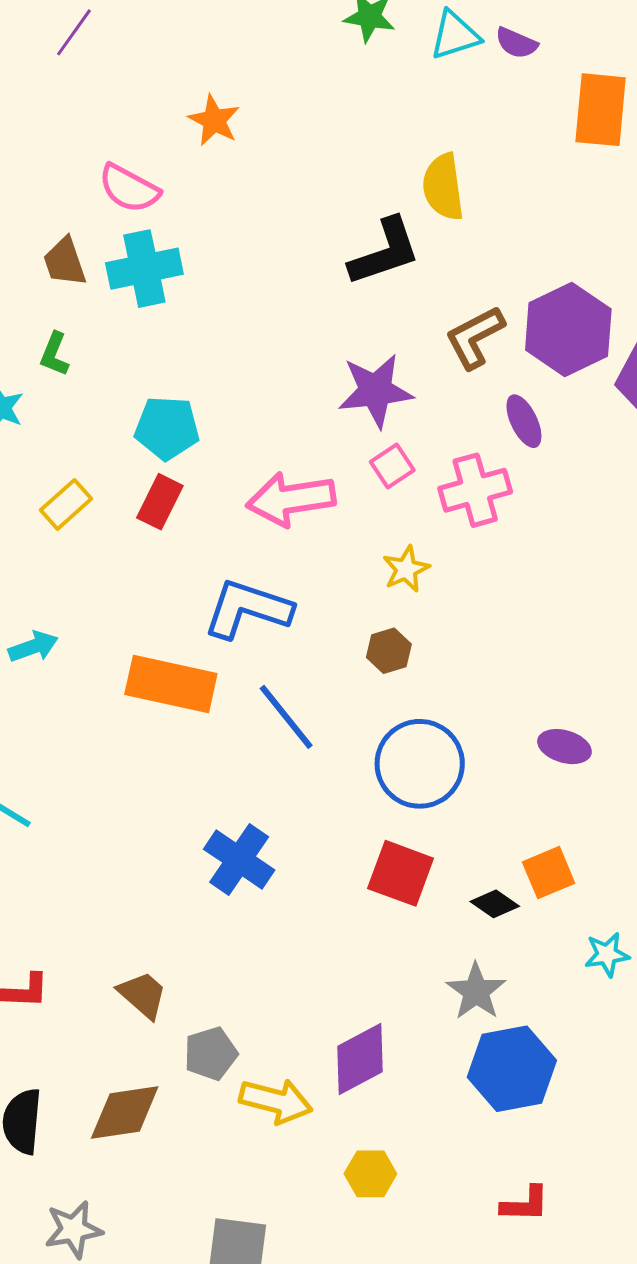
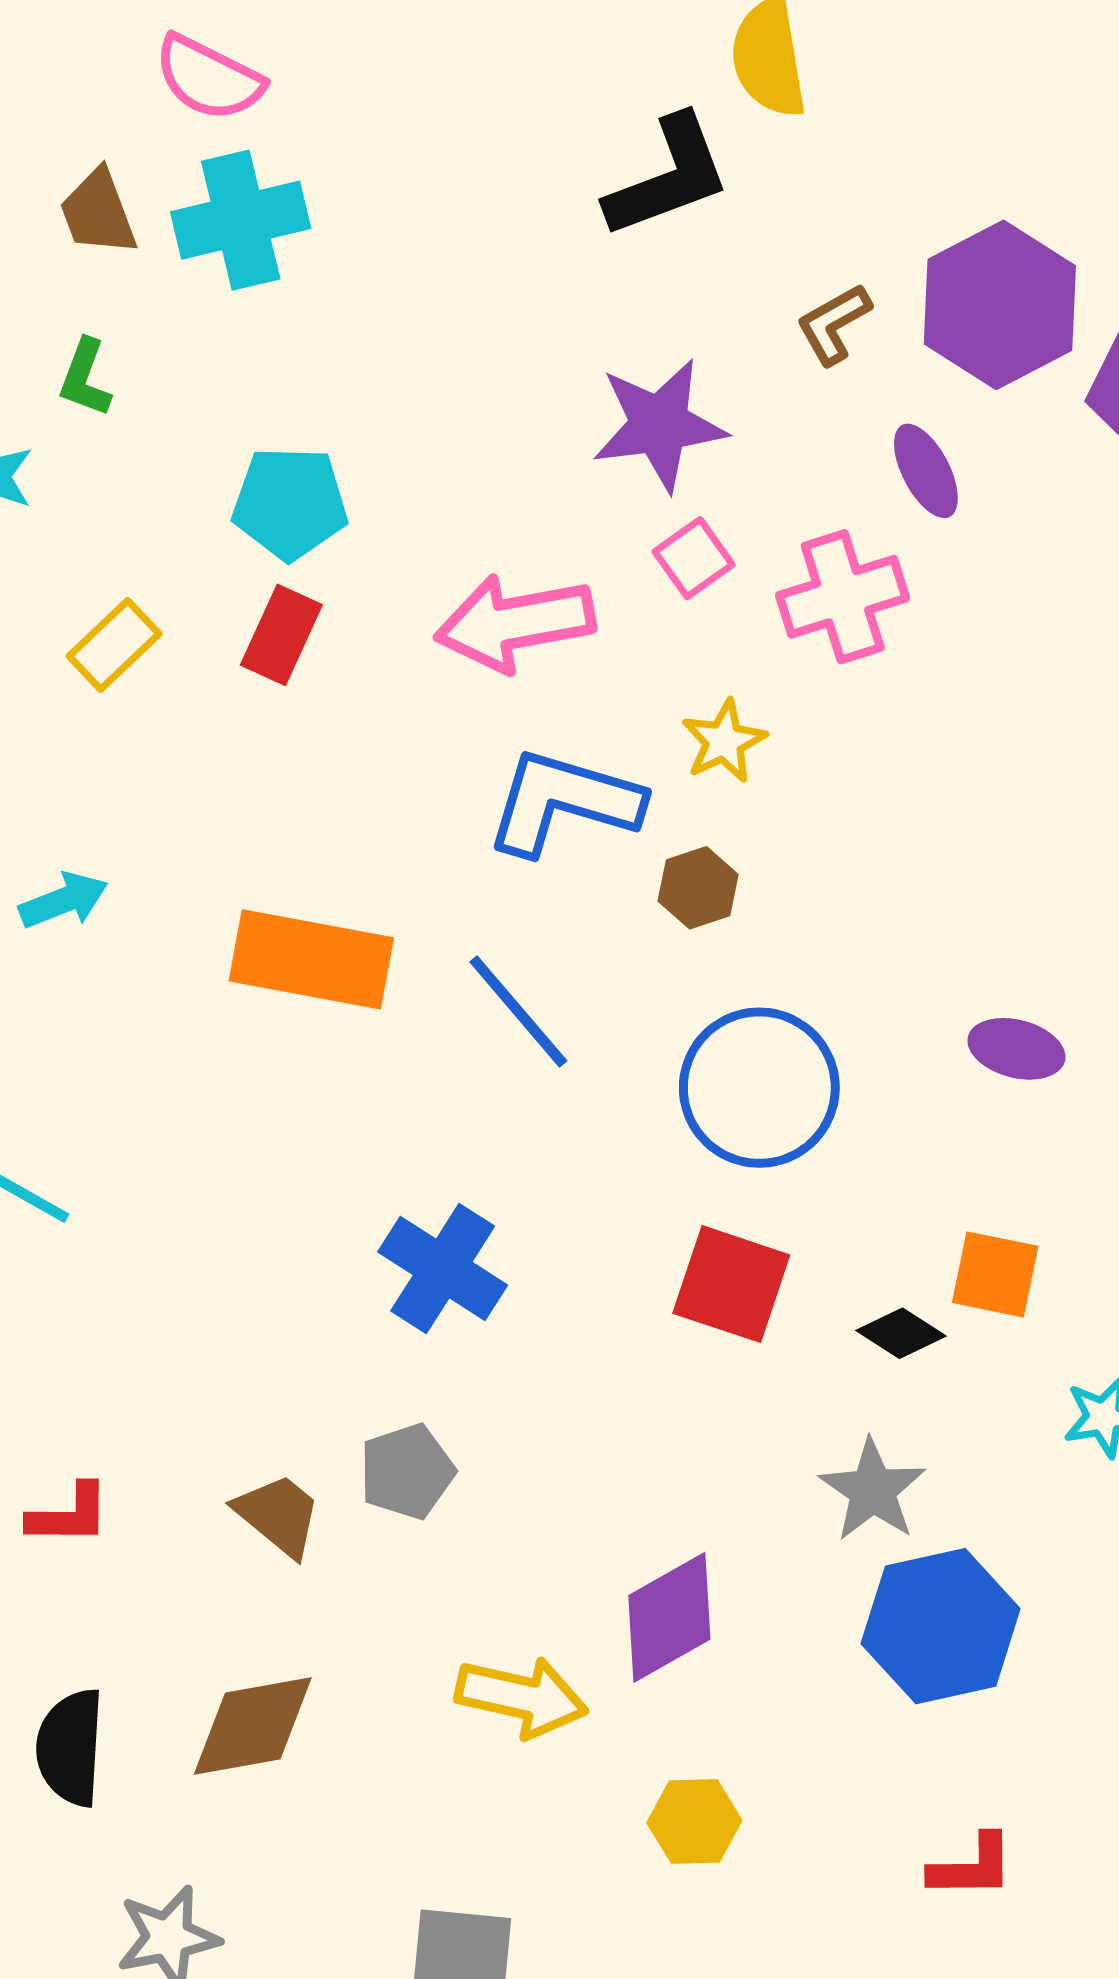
brown L-shape: (475, 337) -> (834, 324), size x0.7
blue L-shape: (248, 609) -> (563, 802), moved
orange square: (549, 873) -> (995, 1274), turned 36
gray pentagon: (211, 1054) -> (407, 1471), moved

